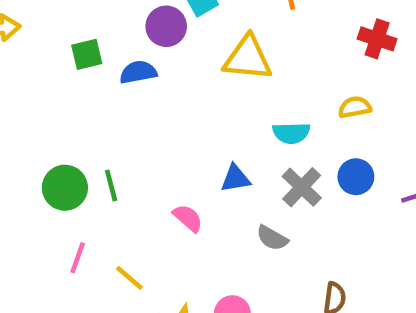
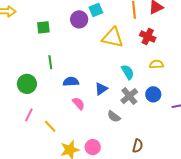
red cross: (377, 39) -> (148, 36), moved
blue semicircle: (138, 72) -> (71, 82), moved
cyan semicircle: (291, 133) -> (128, 72), turned -126
blue triangle: (235, 178) -> (101, 89), turned -32
green line: (111, 185) -> (50, 62), moved

